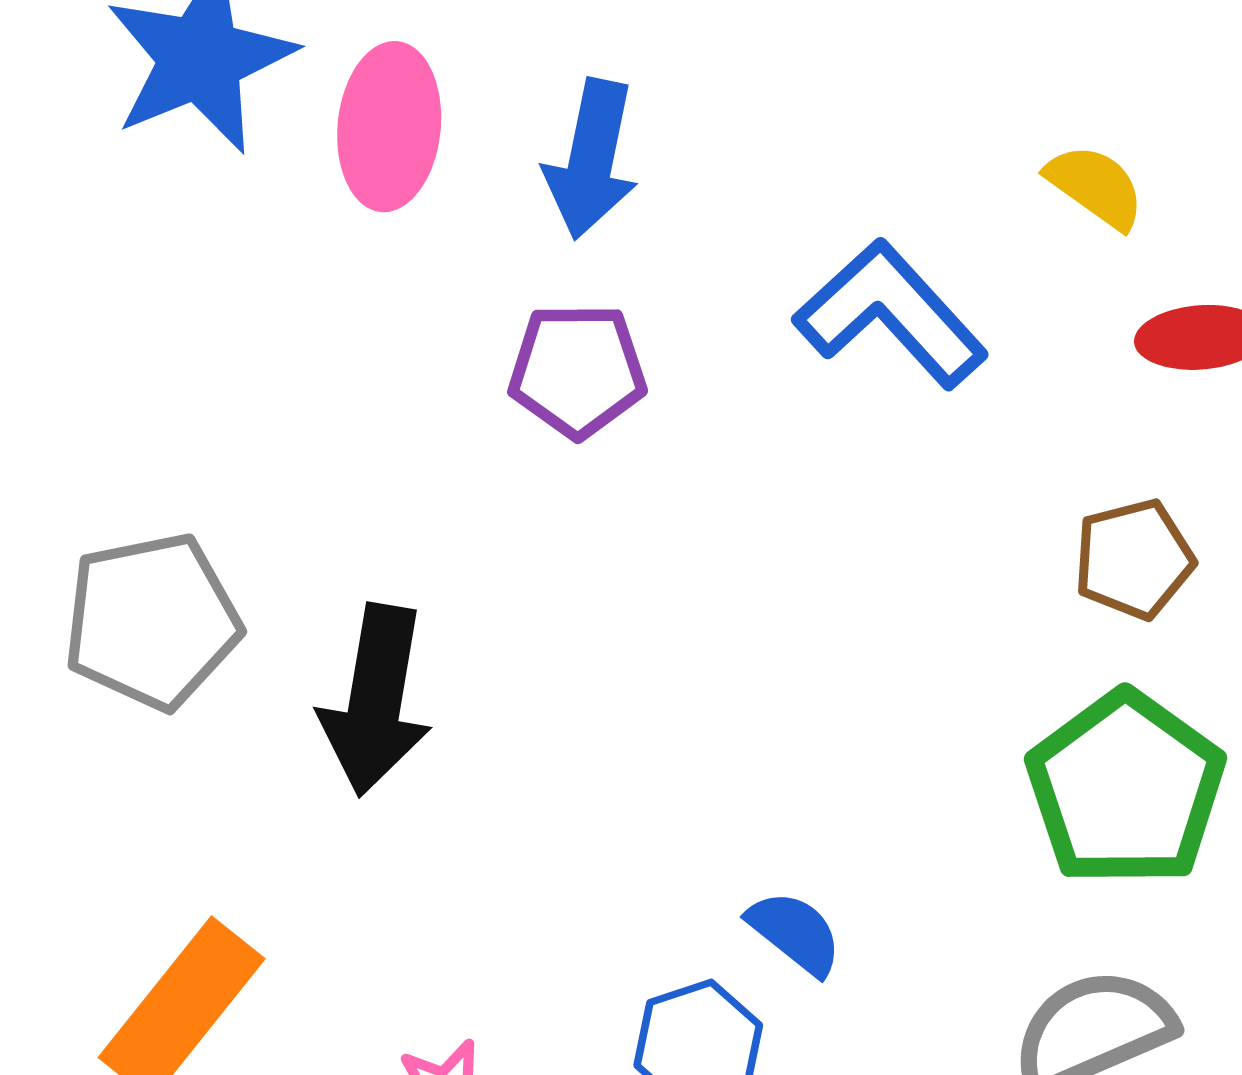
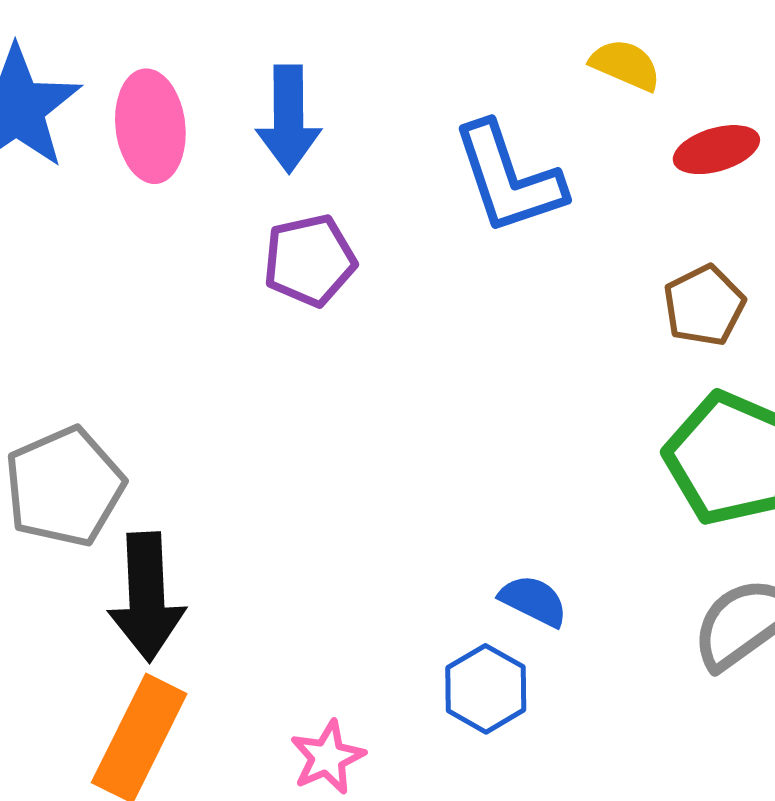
blue L-shape: (891, 314) -> (508, 178), turned -144
black arrow: (376, 700) -> (147, 597), moved

